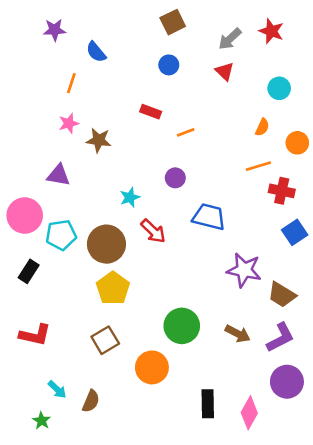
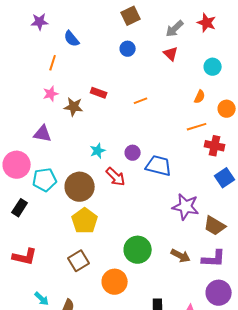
red rectangle: (151, 112) -> (99, 93), moved
purple circle: (175, 178) -> (133, 153), moved
purple L-shape: (280, 338) -> (214, 259), turned 30

